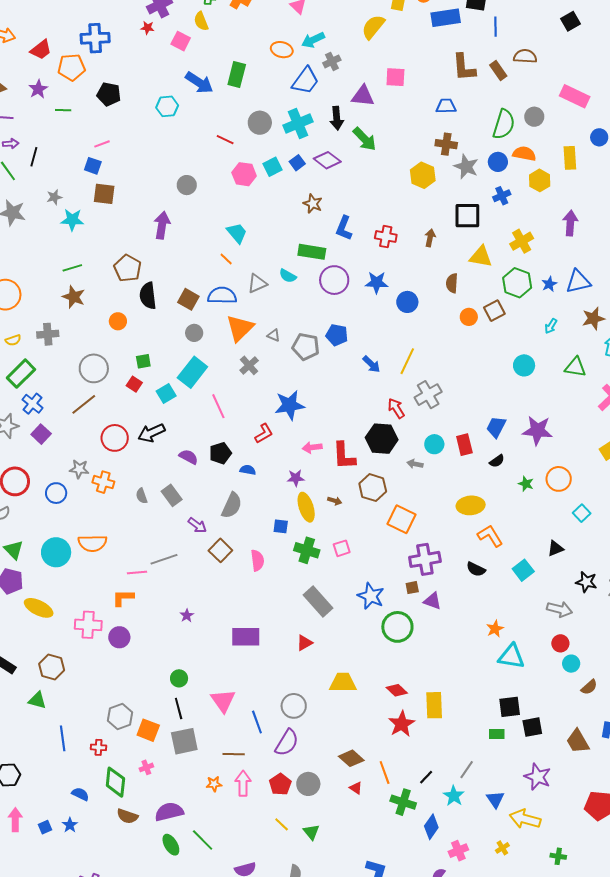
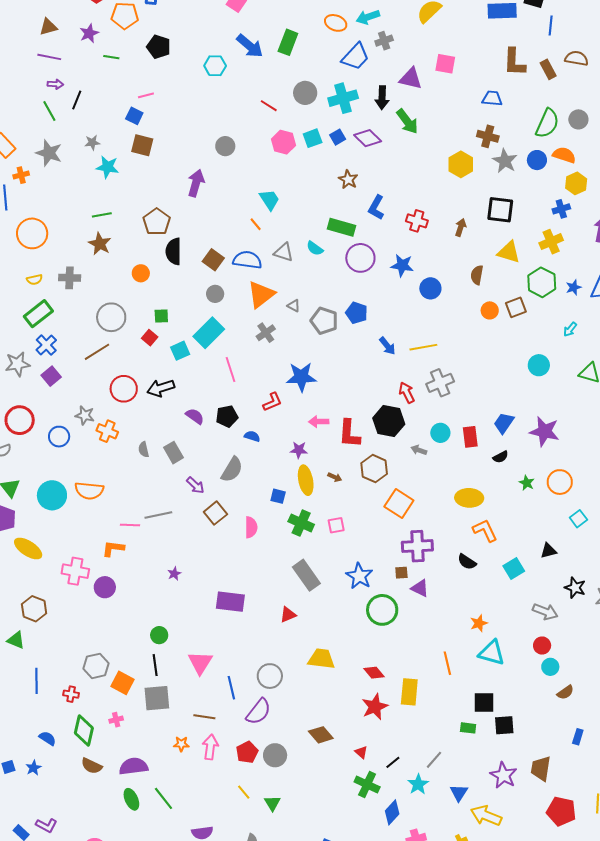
blue cross: (502, 196) -> (561, 209), moved
gray triangle: (257, 283) -> (284, 252), turned 35
yellow line: (407, 361) -> (423, 347), turned 48
brown trapezoid: (578, 741) -> (541, 769), moved, turned 32
orange line: (385, 773) -> (447, 663), moved
red triangle: (356, 788) -> (361, 752), moved

